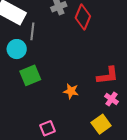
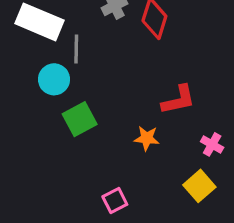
red L-shape: (108, 76) -> (178, 100), moved

